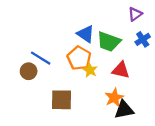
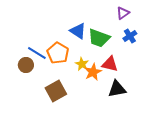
orange pentagon: (79, 58) -> (58, 53), moved
orange star: (114, 98) -> (93, 72), moved
brown square: (61, 100) -> (56, 91), turned -30
black triangle: (124, 110) -> (117, 89), moved

